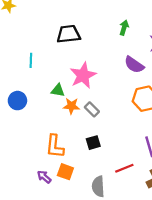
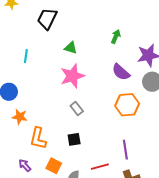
black trapezoid: (68, 34) -> (47, 19), moved, turned -65
green triangle: (58, 90) -> (71, 48), moved
orange star: (71, 106) -> (20, 117), moved
orange square: (65, 172) -> (54, 166), moved

